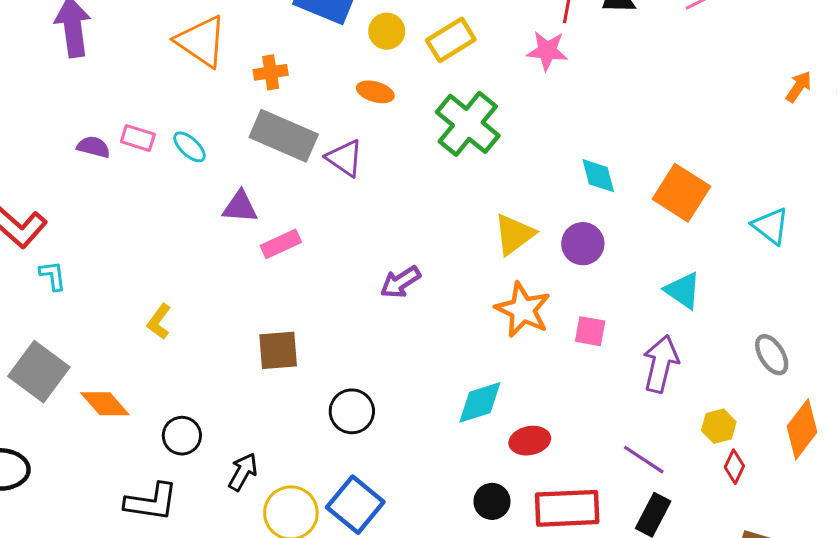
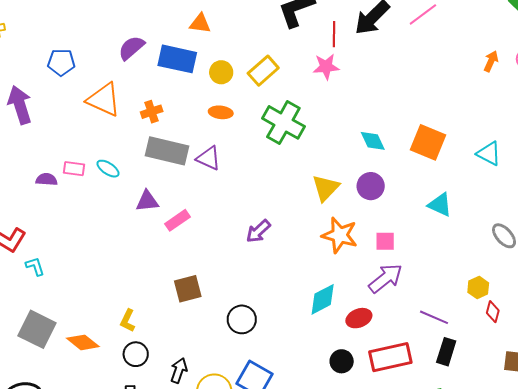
yellow L-shape: (159, 322) -> (128, 321), moved
purple arrow: (661, 364) -> (385, 278), moved, turned 48

